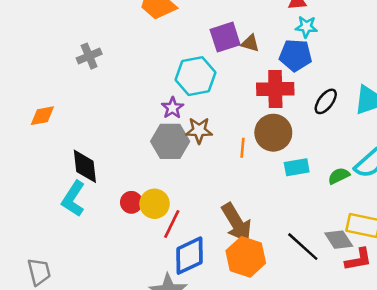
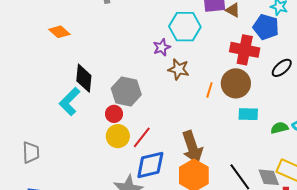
orange diamond: (42, 116) -> (59, 32), turned 40
gray hexagon: (170, 141) -> (126, 92), moved
yellow circle: (155, 204) -> (118, 136), moved

